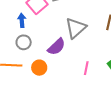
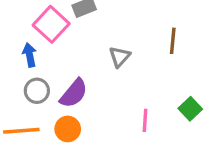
gray triangle: (76, 28) -> (120, 57), size x0.6
purple semicircle: (56, 47) -> (74, 93), moved

